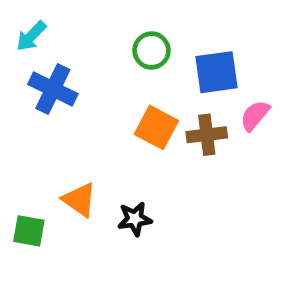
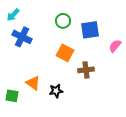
pink semicircle: (255, 115) -> (115, 46), moved
brown cross: (207, 135) -> (86, 70), moved

